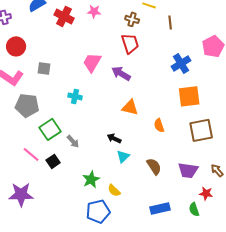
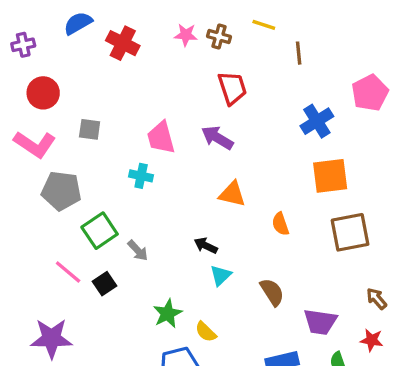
pink star: (94, 11) -> (186, 35), moved
brown cross: (132, 19) -> (219, 36), moved
pink trapezoid: (92, 62) -> (161, 138), moved, turned -45
purple trapezoid: (188, 170) -> (320, 322), moved
red star: (206, 193) -> (372, 340), moved

